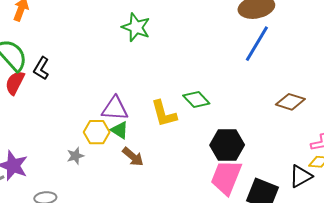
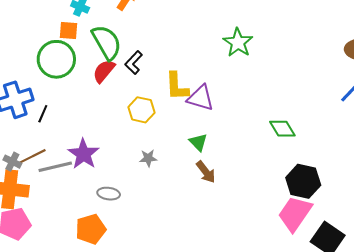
purple triangle: (115, 109) -> (201, 98), moved
yellow L-shape: (164, 114) -> (177, 86), moved
yellow hexagon: (97, 132) -> (141, 110), moved

